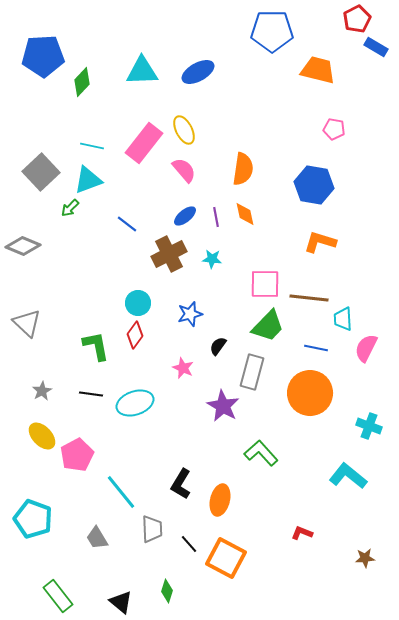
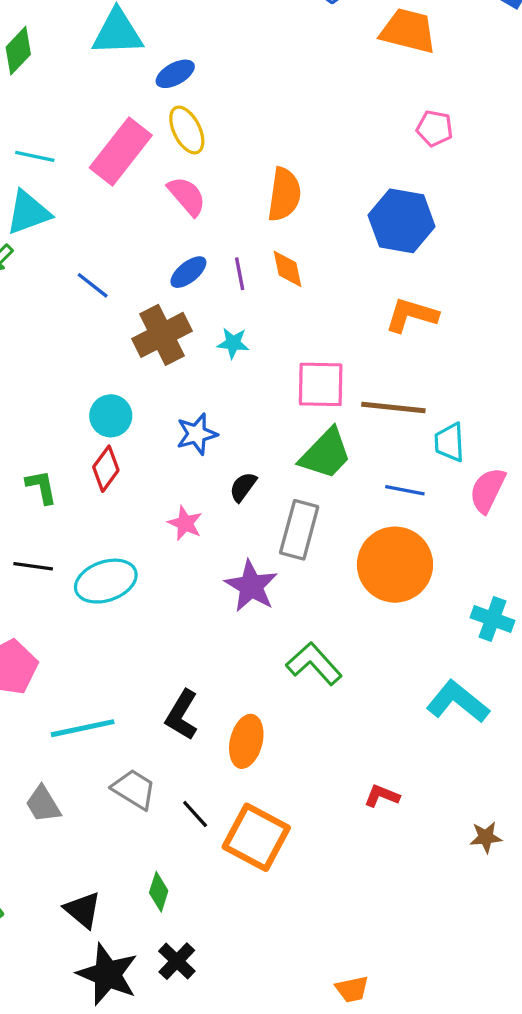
blue ellipse: (198, 72) -> (175, 74), moved, size x0.7
green L-shape: (96, 346) -> (41, 487), size x0.7
cyan line: (121, 492) -> (83, 728), turned -63
gray trapezoid: (152, 529) -> (134, 789), turned -56

